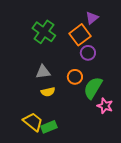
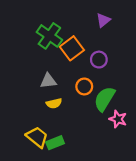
orange square: (80, 35) -> (72, 48), moved

